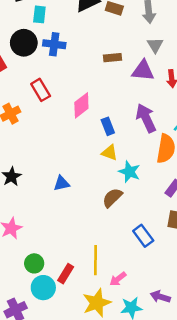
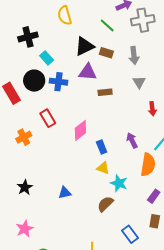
cyan rectangle: (39, 14) -> (47, 58), turned -48
purple triangle: (143, 71) -> (88, 72), moved
purple arrow: (146, 118) -> (132, 140), size x0.7

